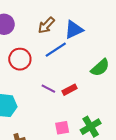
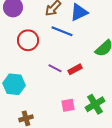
blue line: (56, 50) -> (62, 31), turned 55

